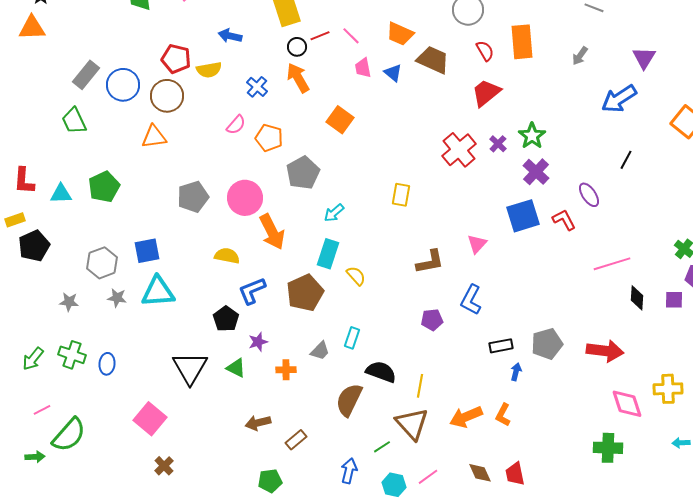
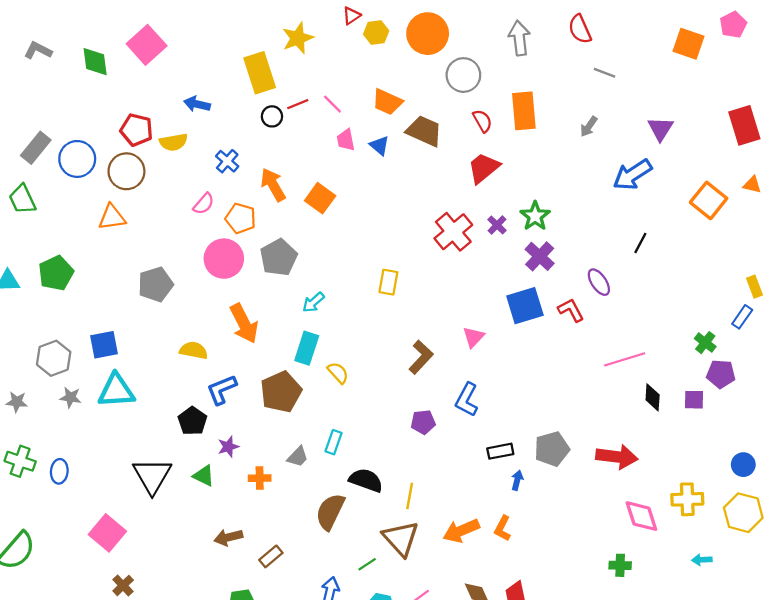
orange arrow: (298, 78) -> (273, 185), moved
pink circle: (245, 198) -> (224, 259), moved
brown L-shape: (430, 262) -> (421, 357), turned -36
green cross: (608, 448) -> (620, 565), size x0.7

